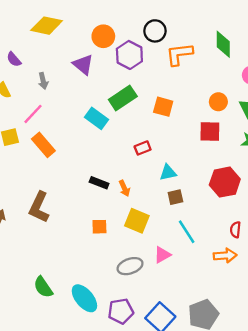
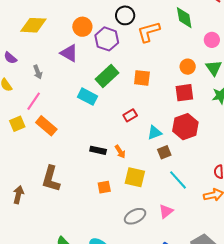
red hexagon: (225, 182) -> (185, 127), moved
pink triangle: (162, 255) -> (166, 211), moved

